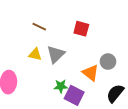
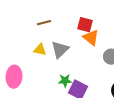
brown line: (39, 27) -> (44, 23), turned -40
orange triangle: (91, 73) -> (91, 38), moved

